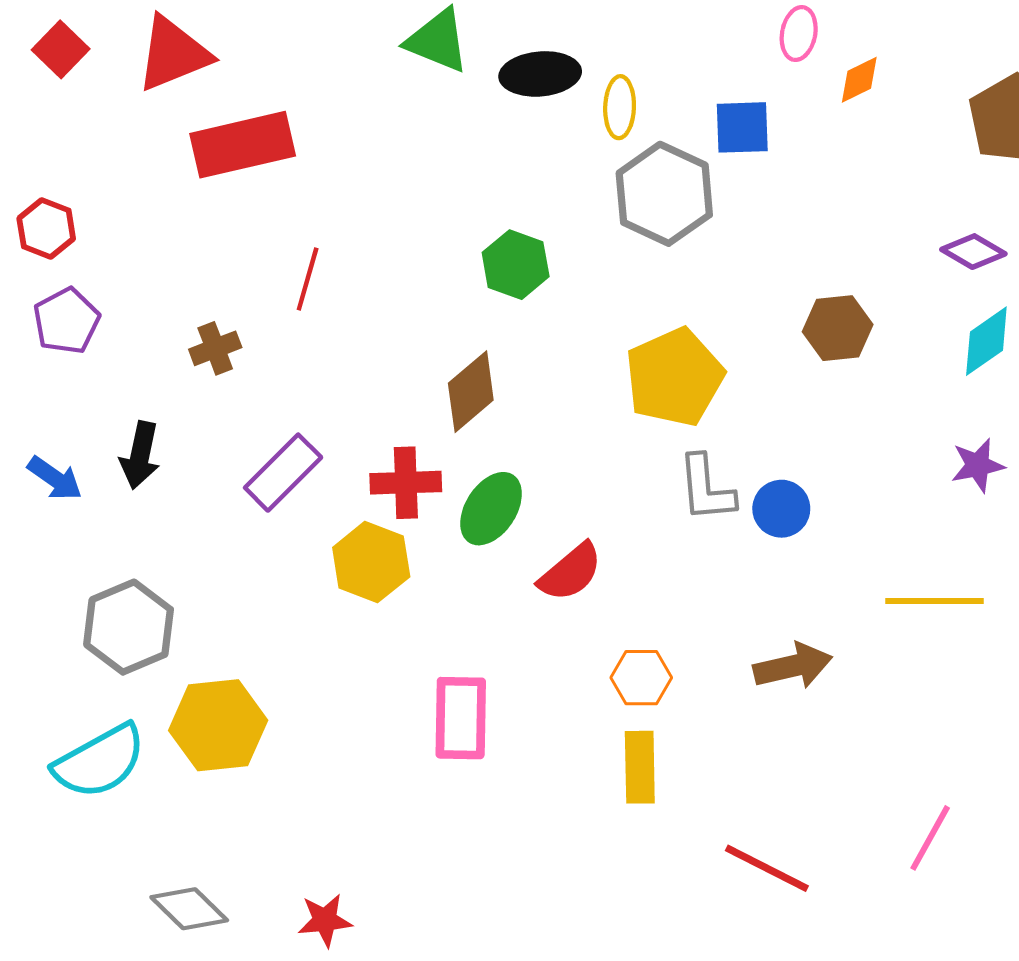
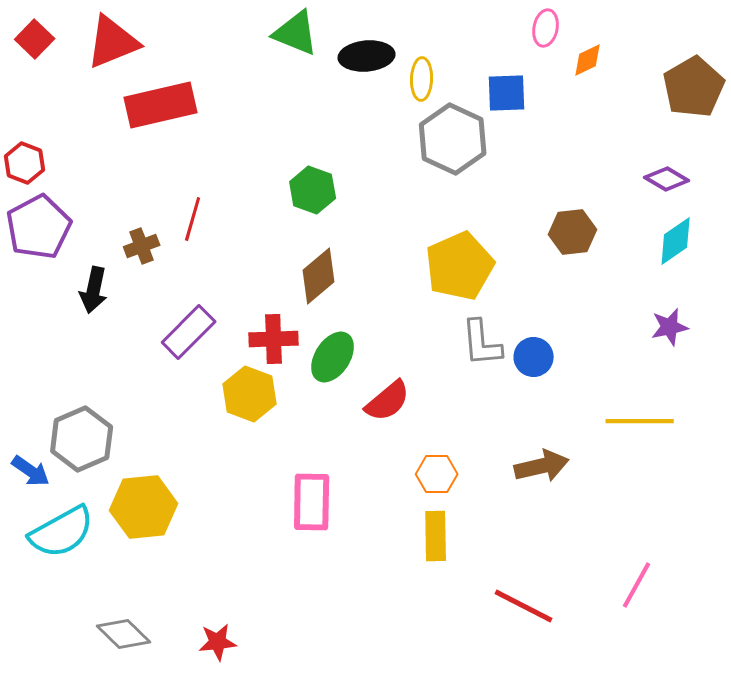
green hexagon: (516, 265) -> (313, 190), moved
red line: (308, 279) -> (193, 219), moved
purple pentagon: (66, 321) -> (39, 227), size x1.4
black arrow: (140, 455) -> (94, 290), moved
blue arrow: (55, 478) -> (31, 471), moved

